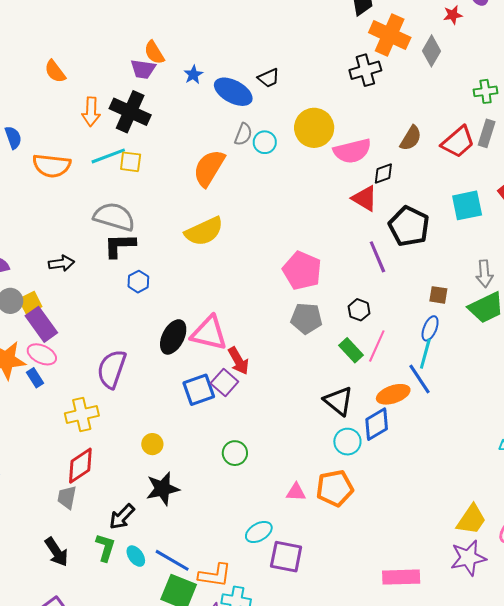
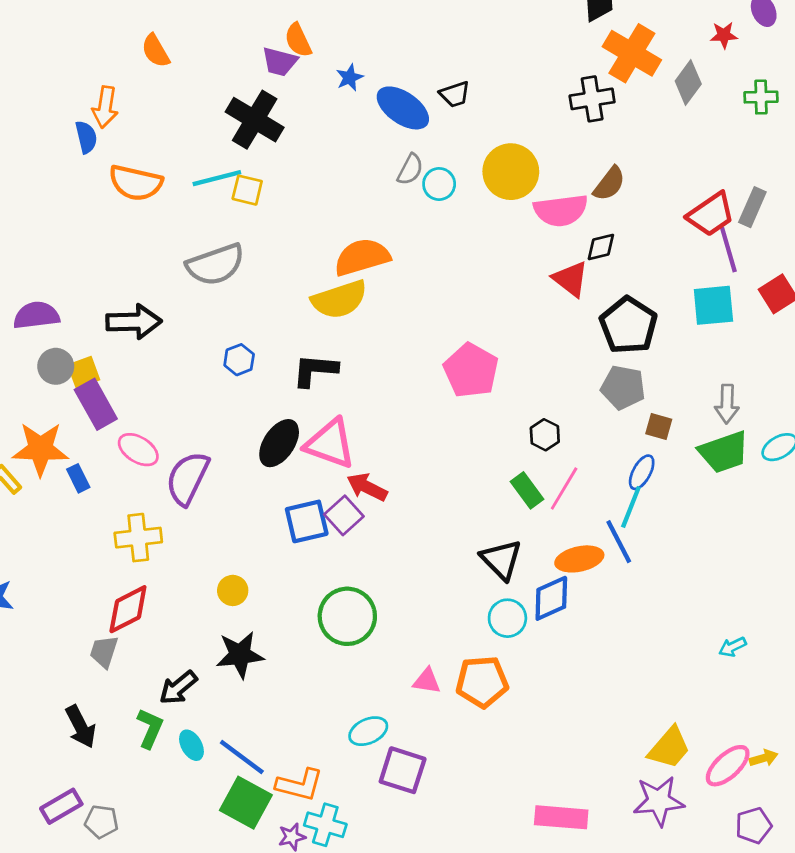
green cross: (486, 91) -> (761, 97), moved
orange arrow: (91, 112) -> (105, 107), moved
brown semicircle: (411, 138) -> (609, 184), moved
orange semicircle: (209, 168) -> (362, 257), moved, turned 36
gray semicircle: (114, 217) -> (215, 265), turned 138
black L-shape: (120, 245) -> (315, 370), moved
purple line: (377, 257) -> (728, 250), moved
black arrow: (61, 263) -> (134, 322), size x1.5
gray pentagon: (306, 318) -> (623, 387), moved
pink ellipse: (42, 354) -> (138, 450), moved
red arrow: (238, 361) -> (367, 487), turned 140
green circle: (235, 453) -> (347, 616), size x1.6

